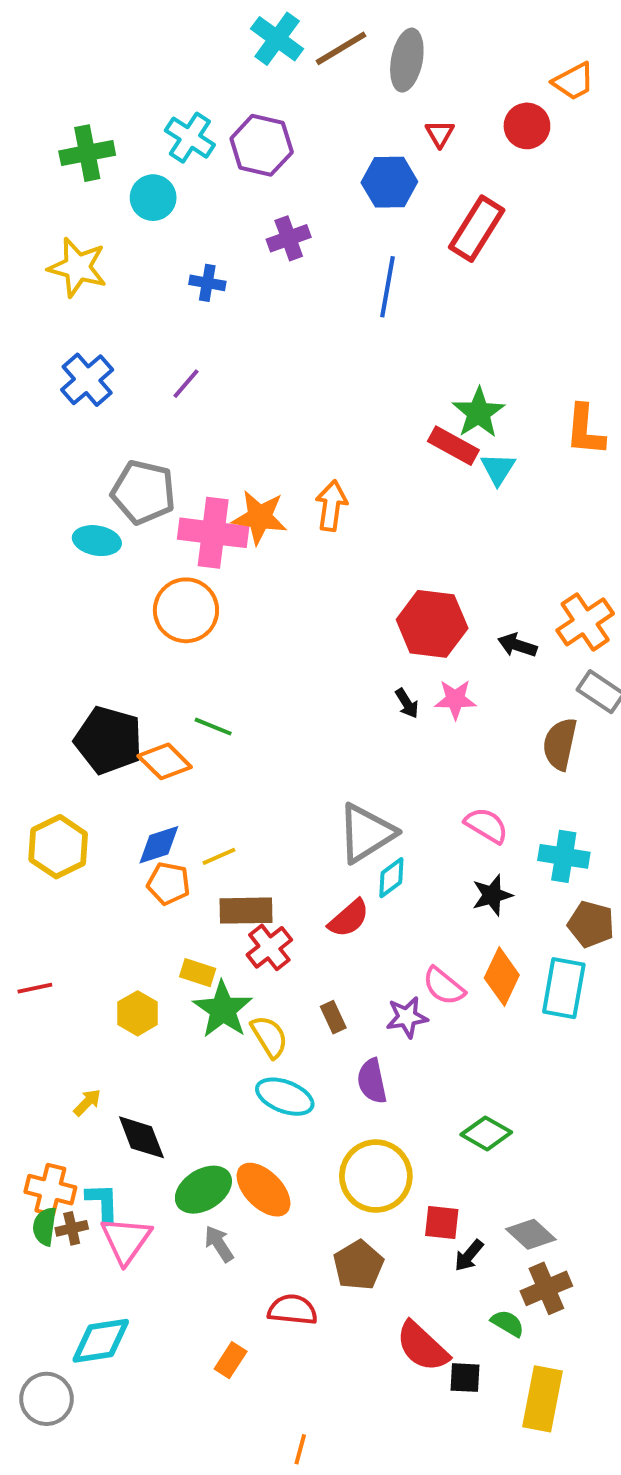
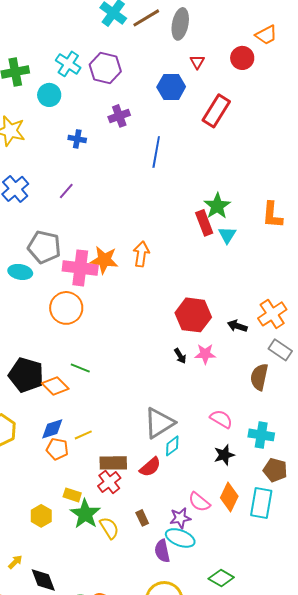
blue line: (387, 287) -> (156, 152), moved
red rectangle: (453, 446) -> (204, 223), turned 40
brown rectangle: (246, 911) -> (113, 463), moved
cyan ellipse: (285, 1097) -> (180, 538), moved

